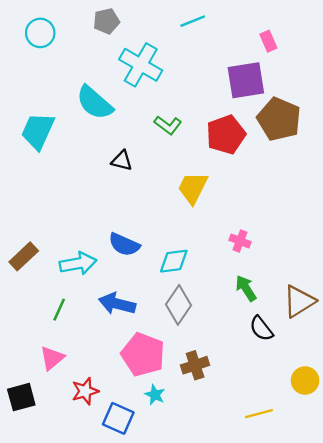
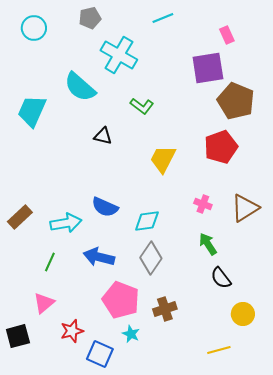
red pentagon: (226, 135) -> (221, 147), moved
brown triangle: (299, 301) -> (245, 208), moved
yellow circle: (305, 381) -> (243, 314), moved

